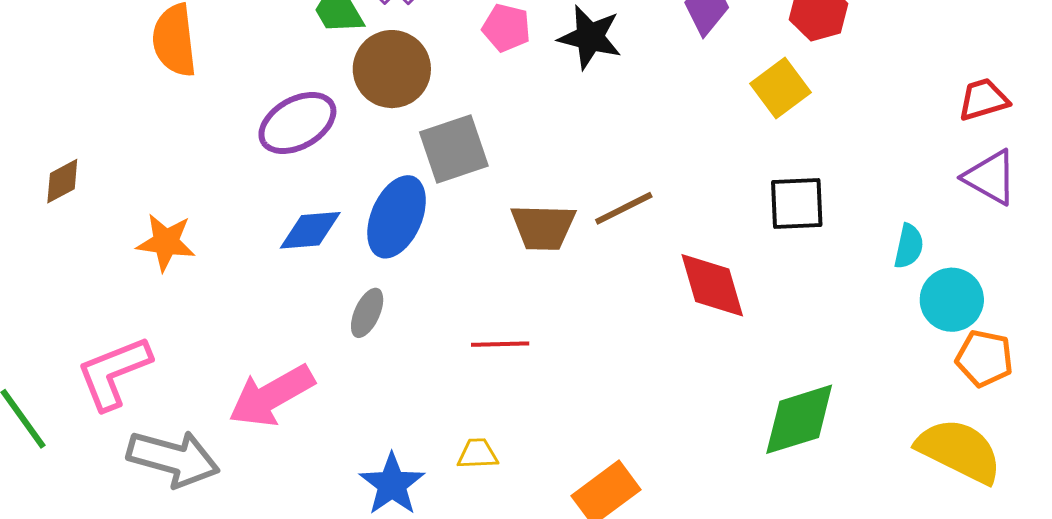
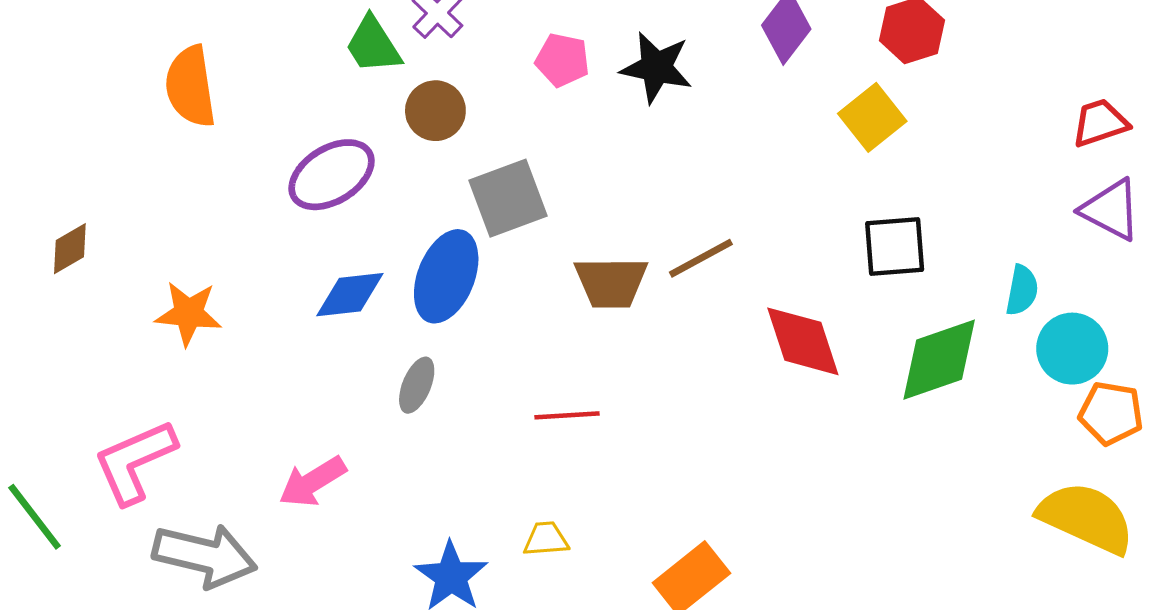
brown circle: (392, 69) -> (435, 111), size x0.7
pink arrow: (271, 396) -> (312, 482), size x0.7
green diamond: (799, 419) -> (939, 360), moved

